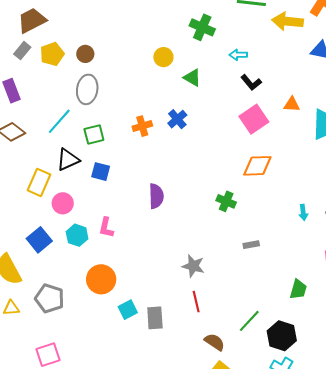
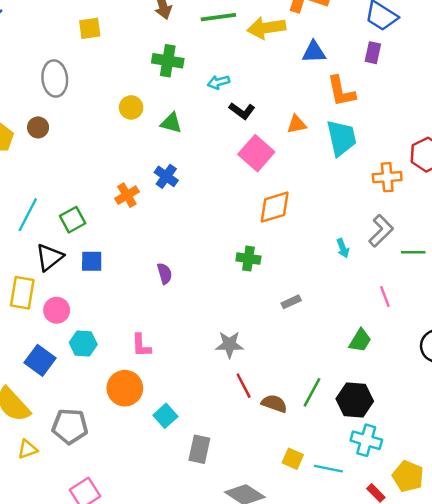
gray ellipse: (87, 89) -> (55, 79), moved
purple semicircle: (156, 196) -> (165, 274), size x0.7
pink L-shape: (106, 228) -> (141, 345), moved
green trapezoid: (298, 289) -> (360, 340), turned 30
gray rectangle: (155, 318) -> (199, 449), moved, turned 30
brown semicircle: (215, 342) -> (274, 404), moved

